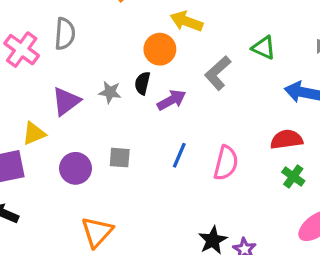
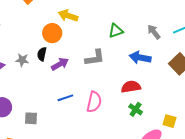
green triangle: (264, 48) -> (116, 31), turned -42
gray L-shape: (218, 73) -> (95, 58), moved, turned -145
blue line: (179, 155) -> (65, 98), turned 49
gray square: (120, 158) -> (31, 118), moved

